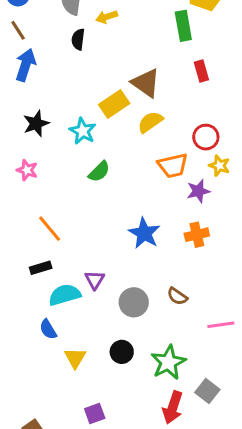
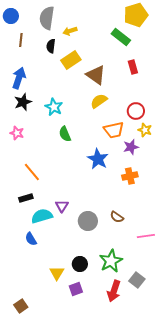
green rectangle: (183, 26) -> (121, 37), turned -42
brown line: (18, 30) -> (21, 40), moved, turned 40
blue arrow: (26, 65) -> (19, 78), moved
yellow rectangle: (114, 104) -> (71, 60), moved
green semicircle: (99, 172) -> (65, 134), turned 112
blue star: (144, 233) -> (98, 159), moved
black circle: (122, 352) -> (80, 264), moved
yellow triangle: (75, 358) -> (57, 273), moved
purple square: (95, 414) -> (76, 289), moved

